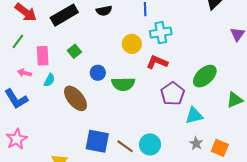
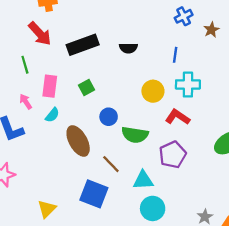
green line: (18, 41) -> (25, 65), turned -63
pink arrow: (24, 73) -> (26, 102), turned 32
purple pentagon: (173, 94) -> (173, 155), moved
cyan triangle: (194, 115) -> (143, 180), moved
brown line: (125, 146) -> (111, 164), moved

